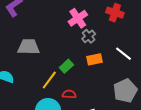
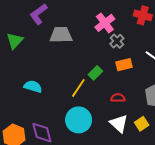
gray trapezoid: (29, 47) -> (61, 35), moved
red semicircle: (69, 94) -> (118, 98), moved

